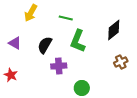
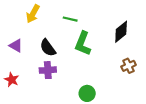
black semicircle: (45, 45) -> (48, 48), turned -66
purple cross: (59, 66) -> (48, 70), moved

